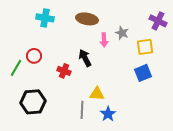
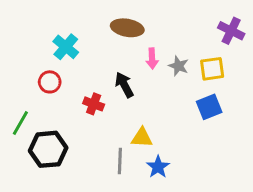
cyan cross: (45, 18) -> (66, 47), moved, turned 30
gray star: (122, 33) -> (178, 66), moved
green line: (16, 68) -> (20, 123), moved

